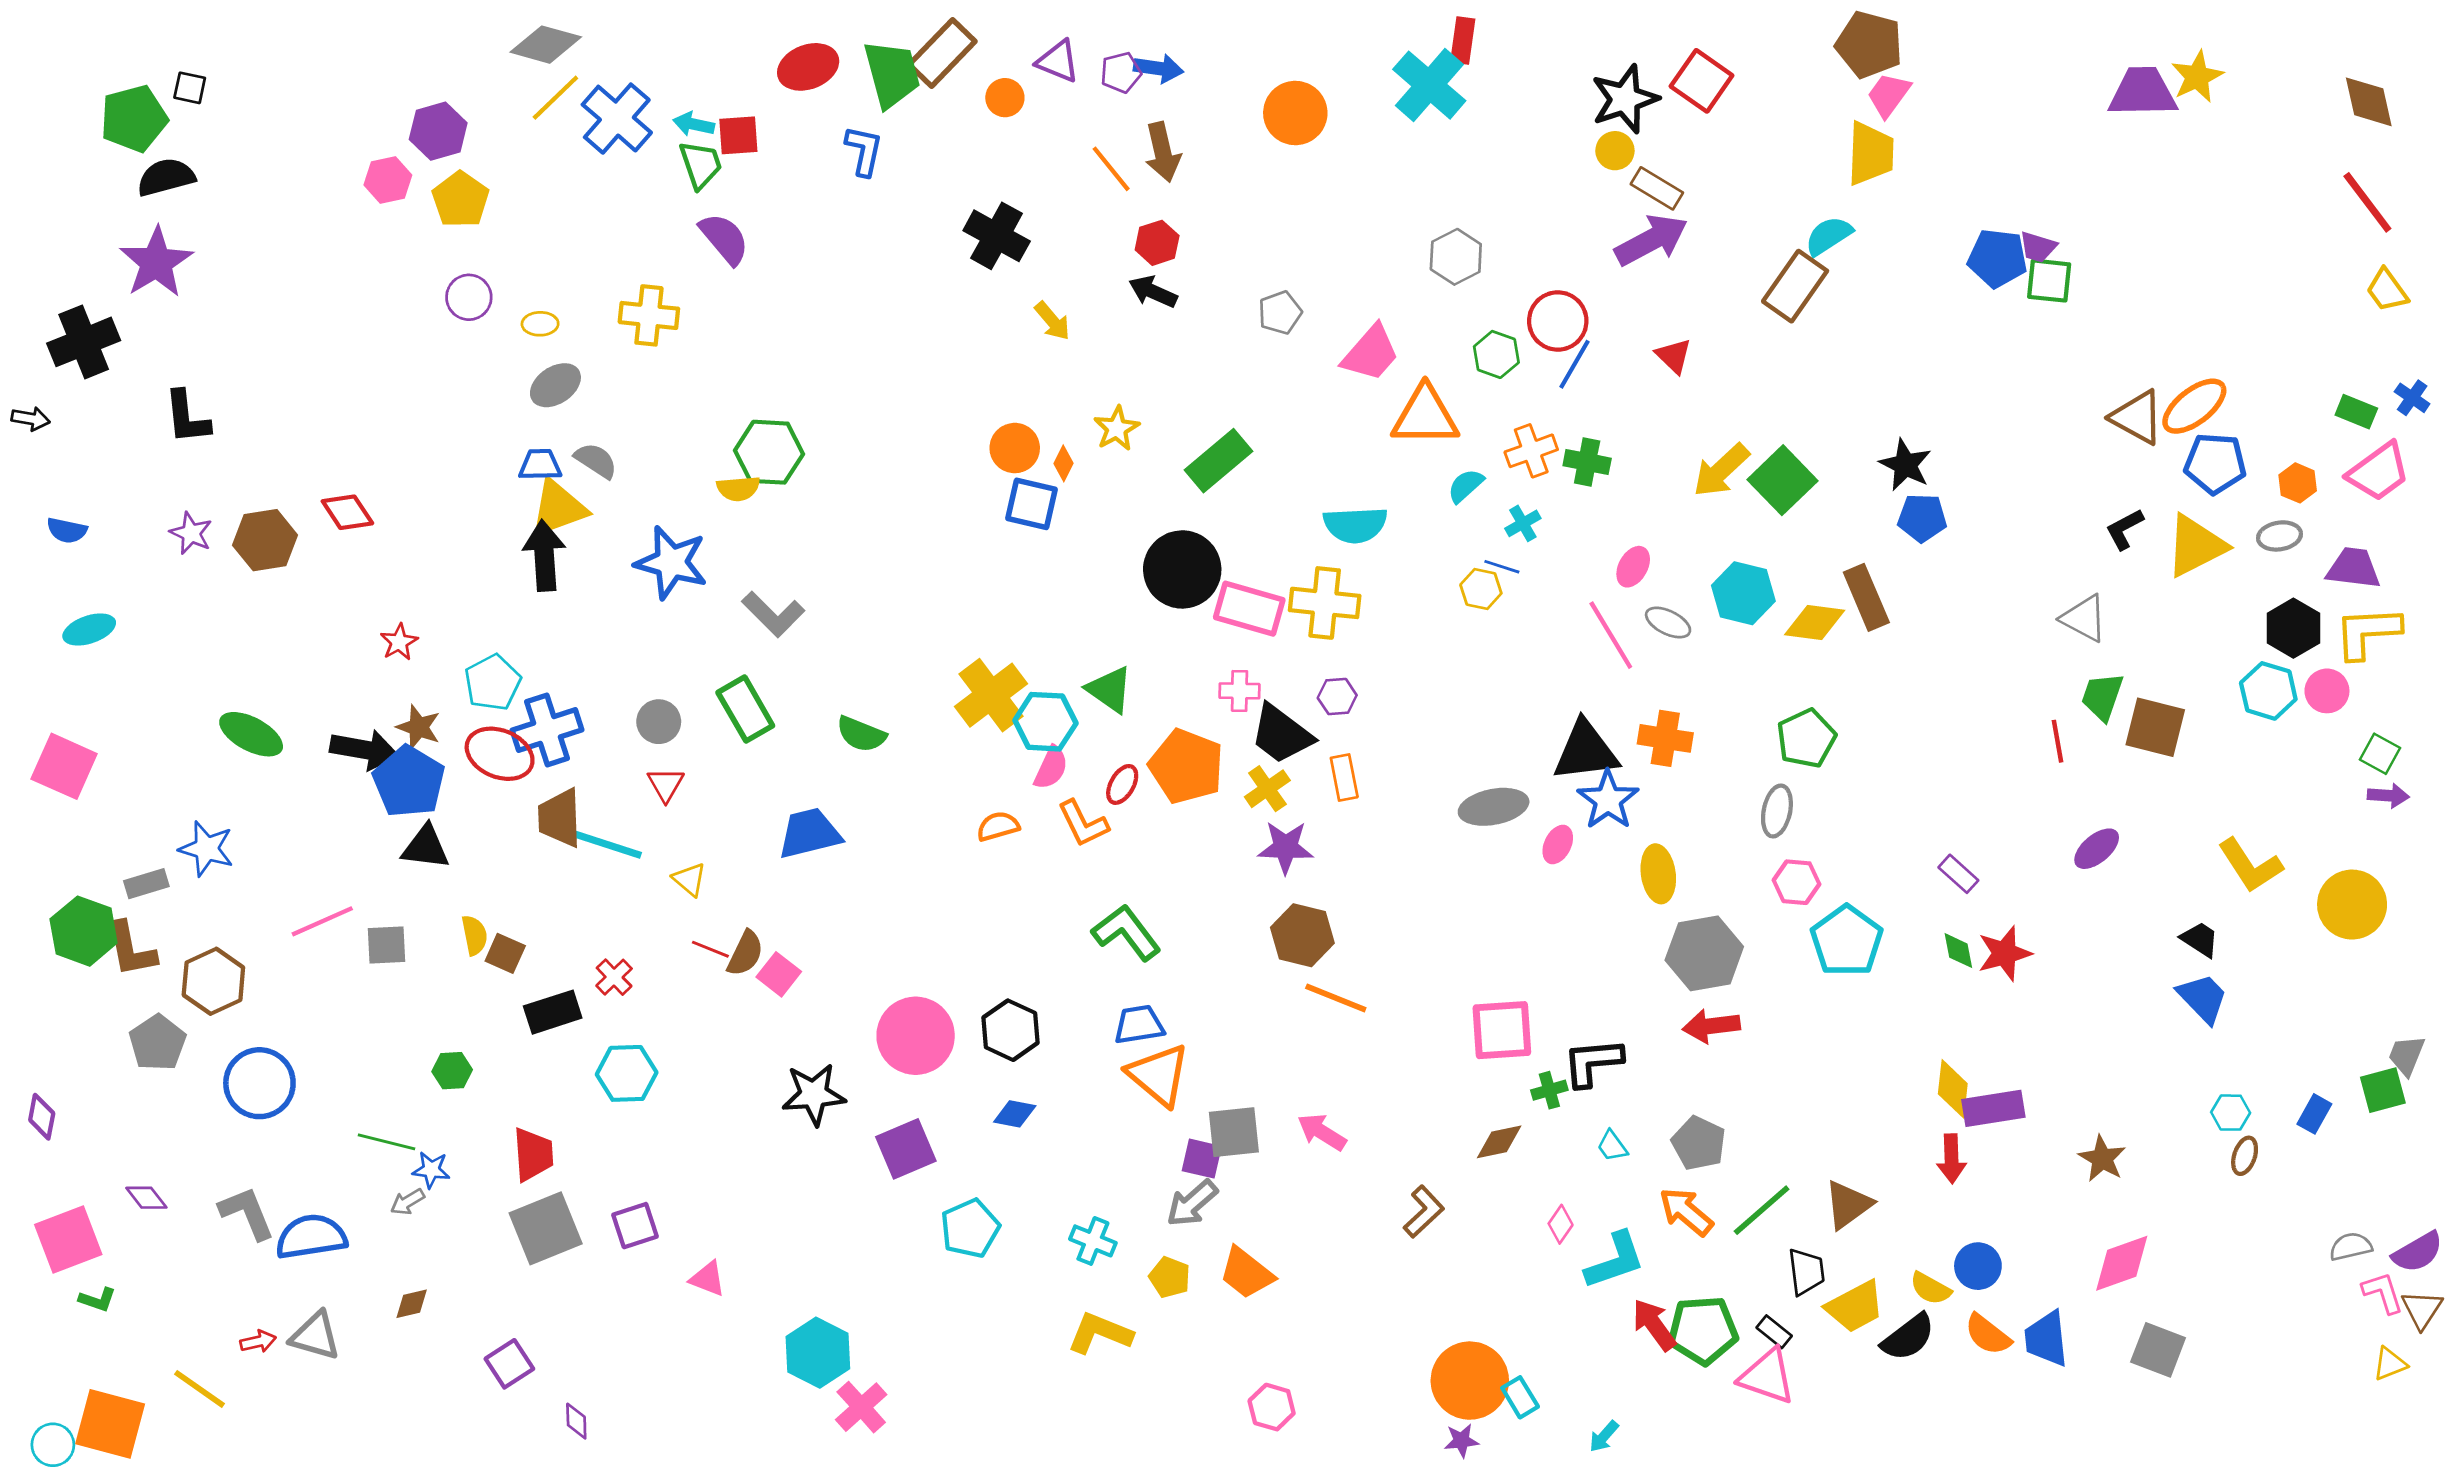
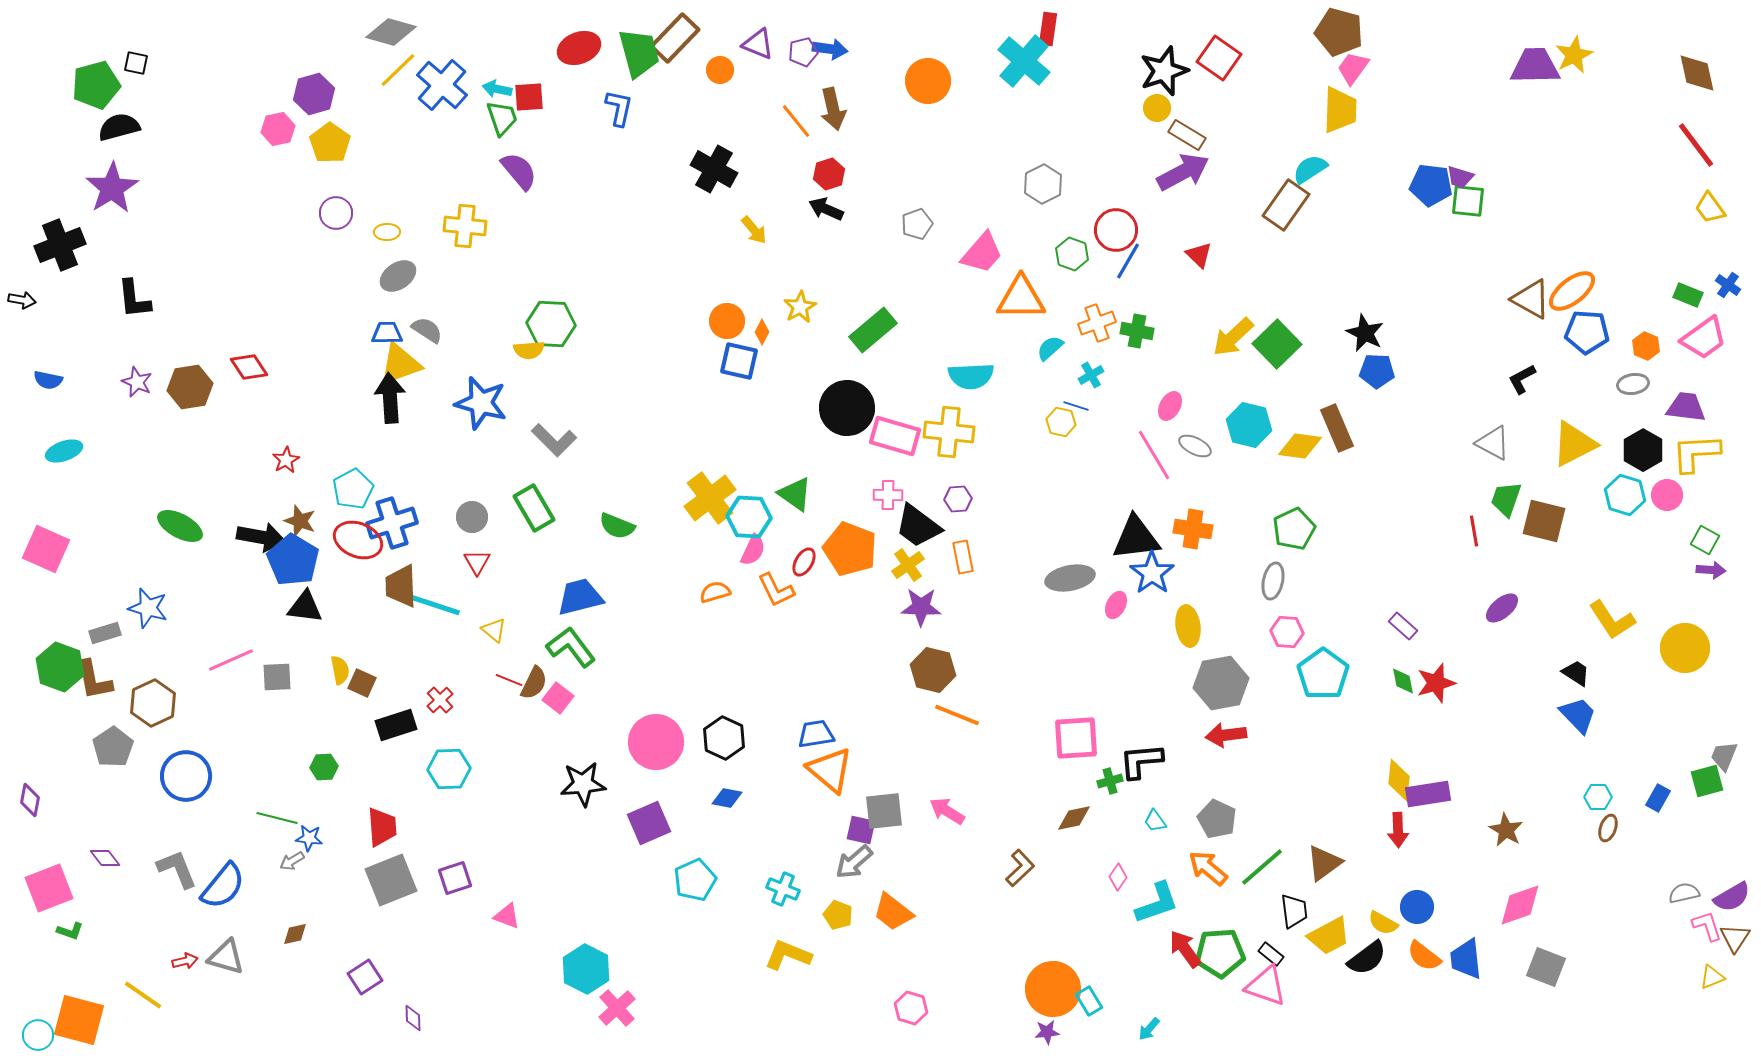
yellow triangle: (2196, 546) -> (1574, 444), moved
green L-shape: (1126, 932) -> (571, 647), moved
blue semicircle: (311, 1237) -> (223, 886), turned 138

